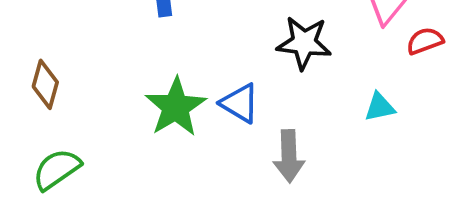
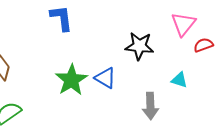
cyan triangle: (380, 107) -> (179, 80), turned 30
gray arrow: (289, 156) -> (150, 106), moved

